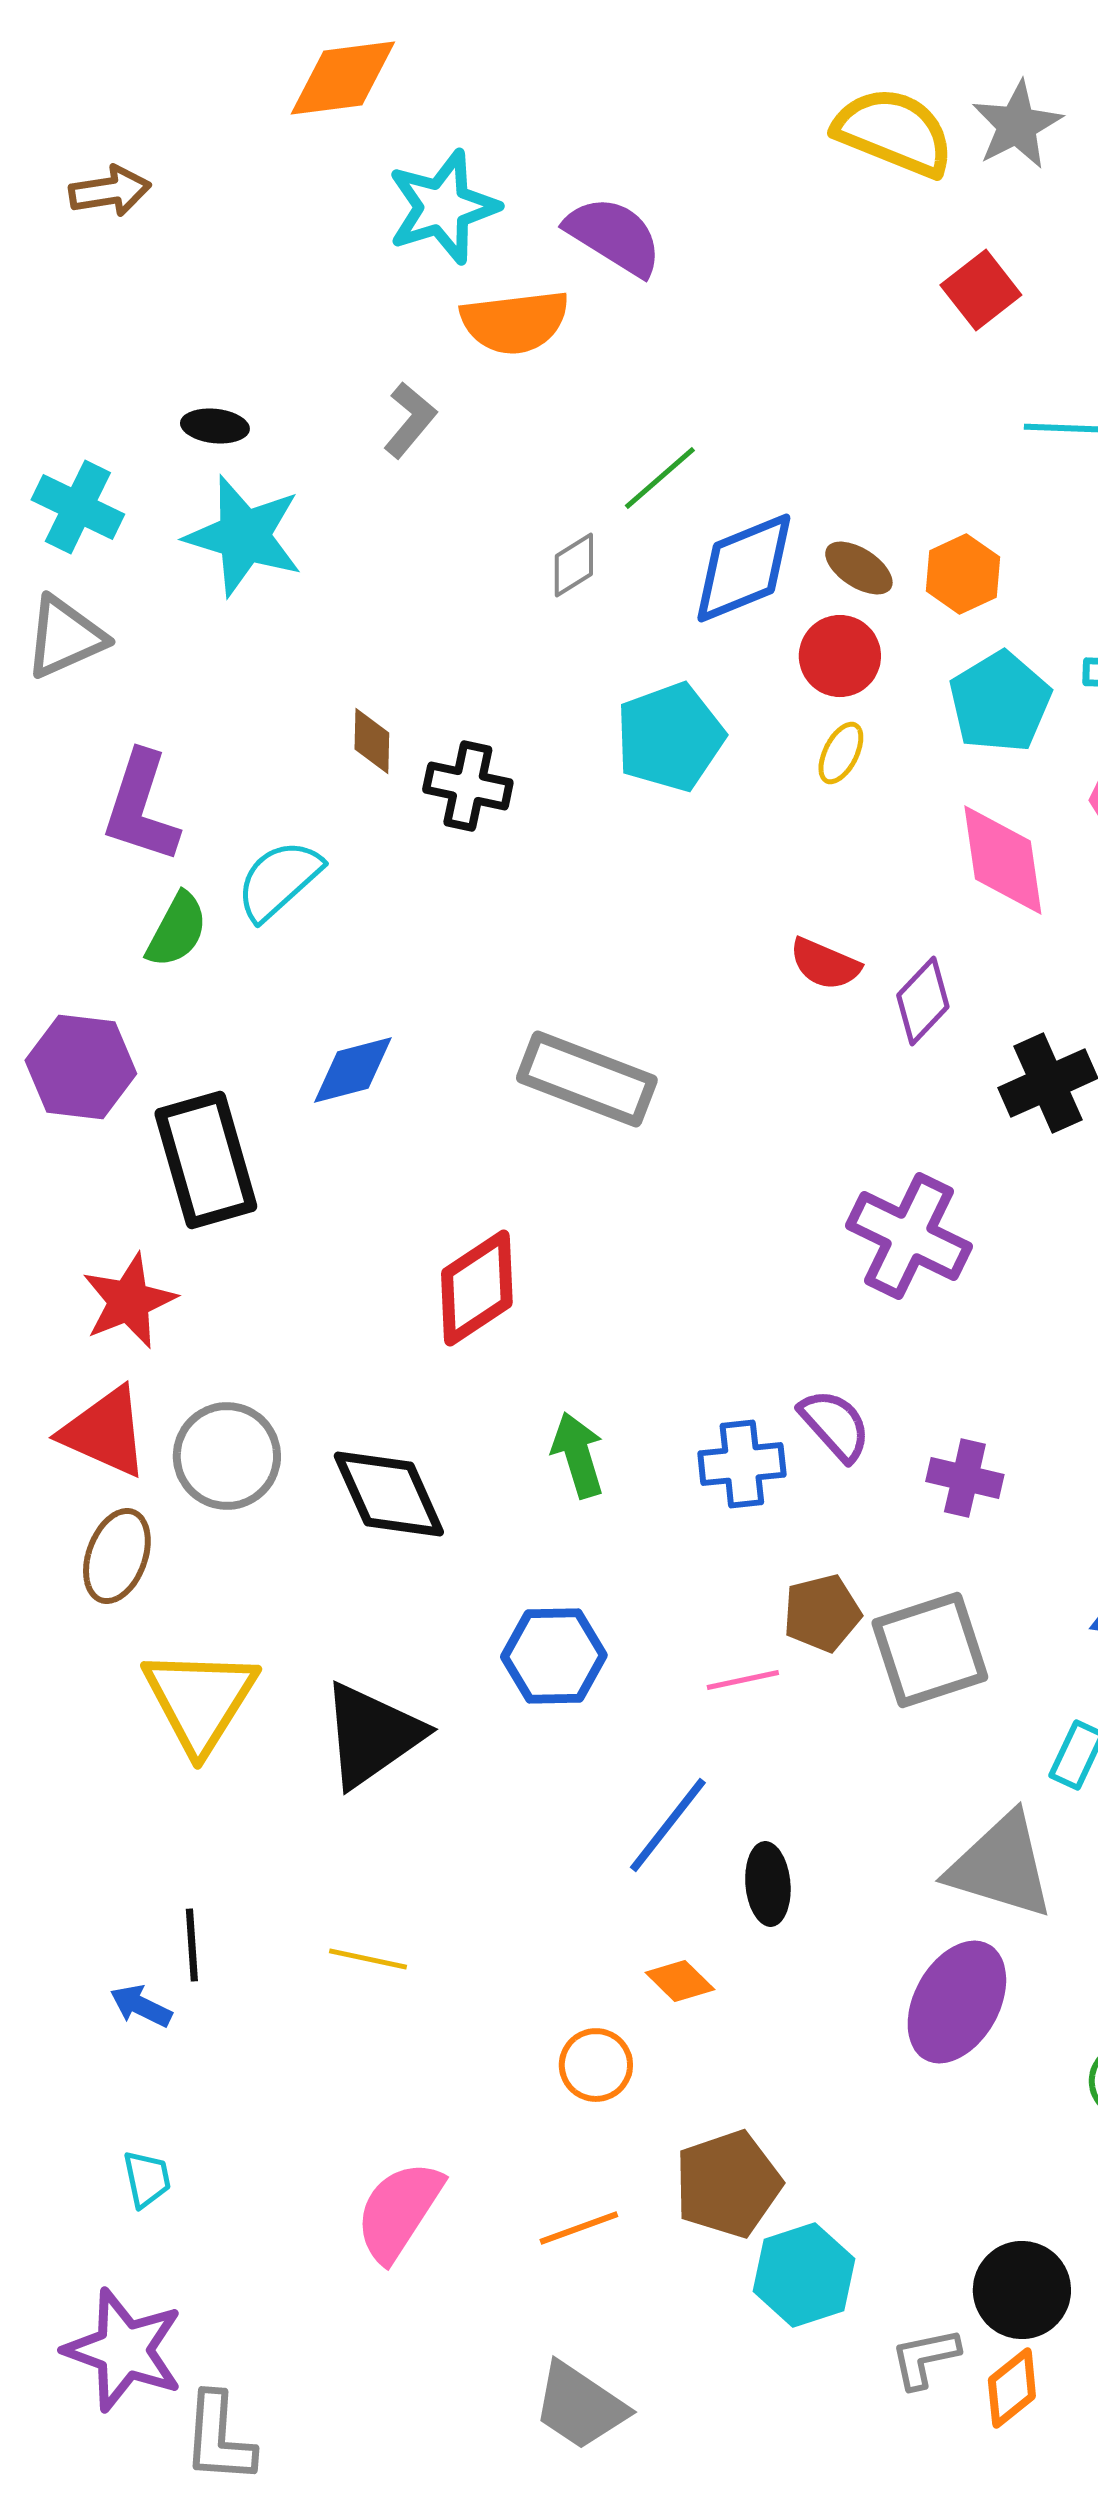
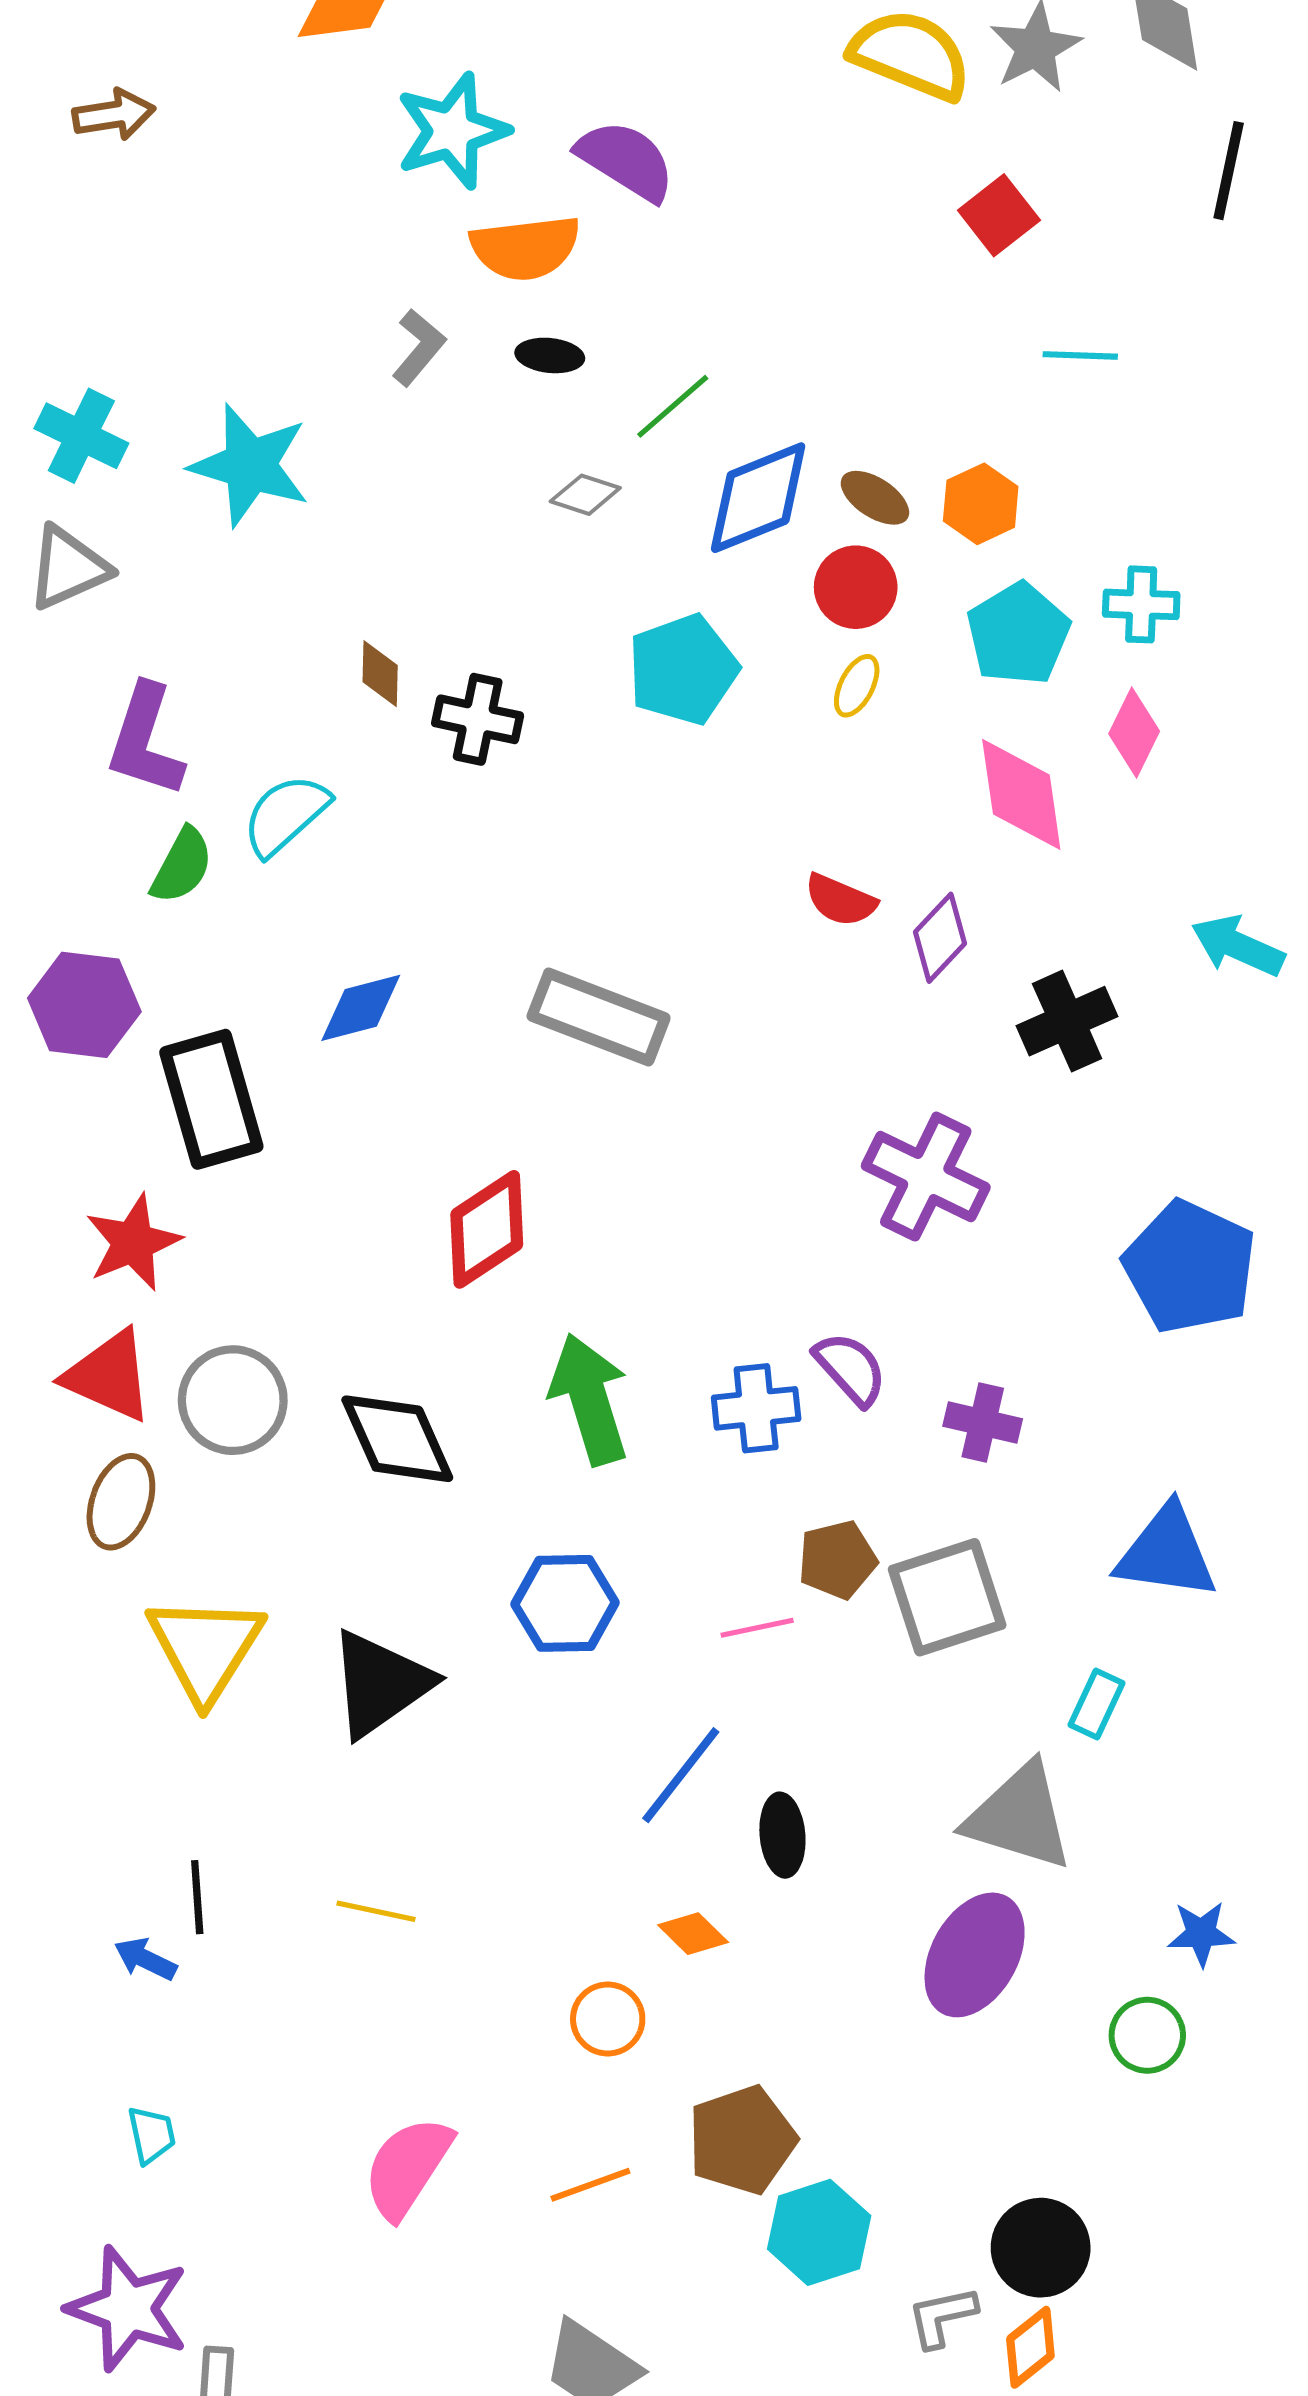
black ellipse: (215, 426) -> (550, 355), moved
gray diamond: (574, 565) -> (585, 495), turned 50
green arrow: (578, 1455) -> (589, 1399), size x1.5

